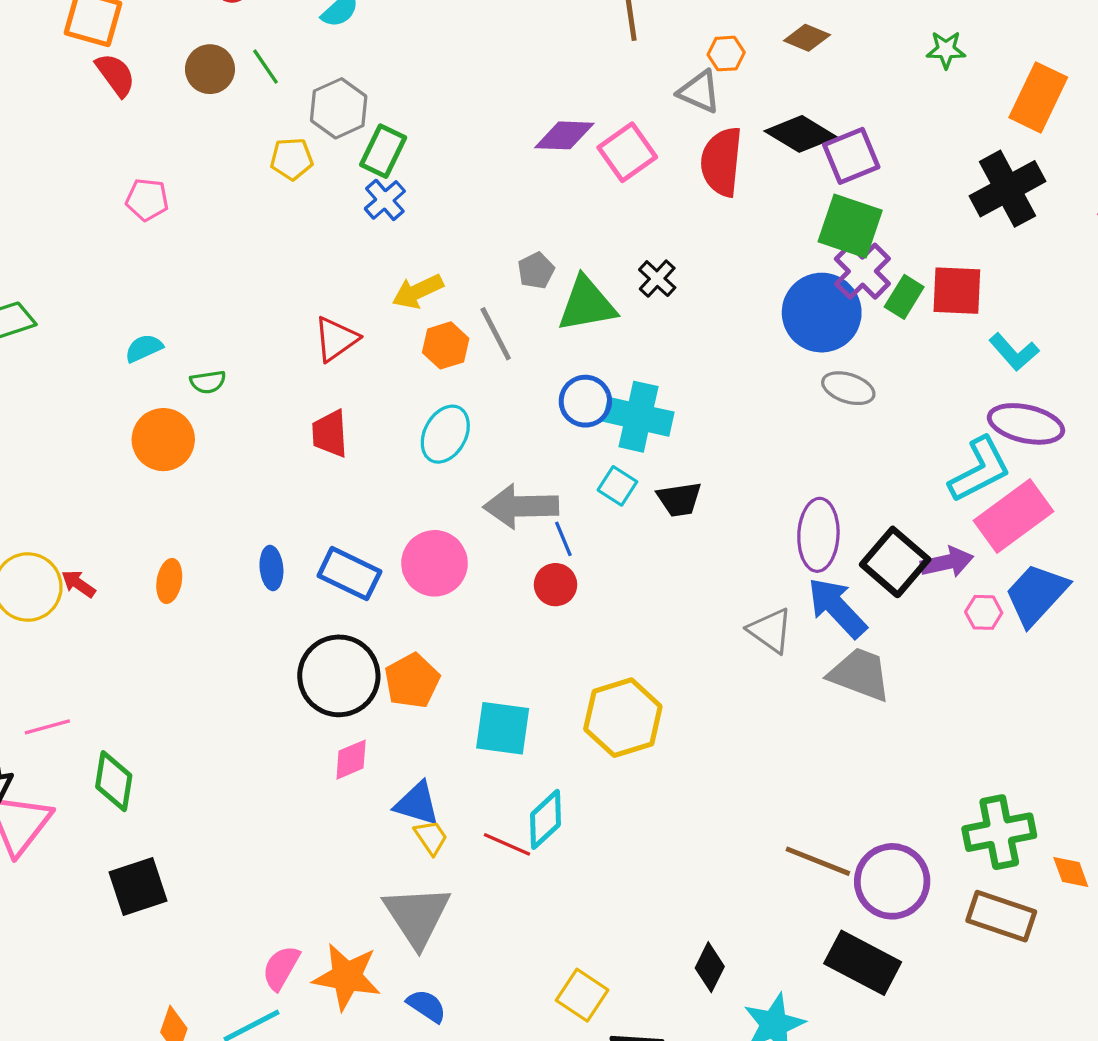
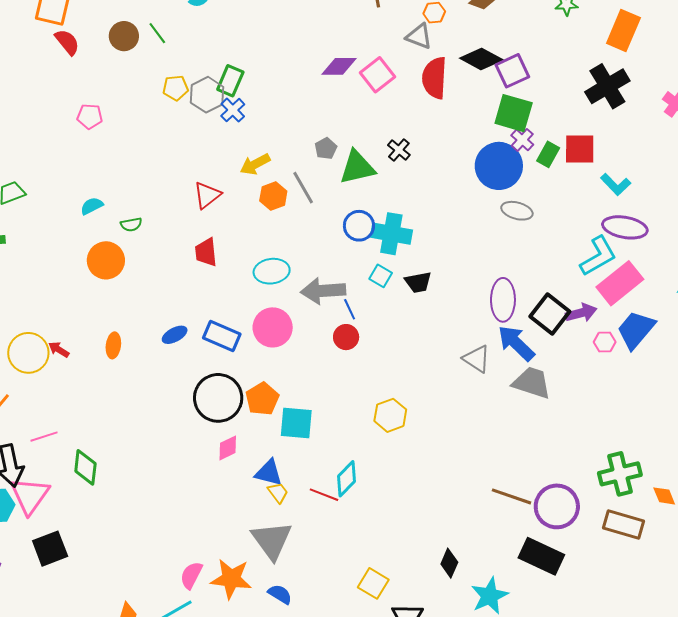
gray hexagon: (339, 108) -> (207, 95), moved
purple cross: (862, 271) -> (522, 140), size x0.7
cyan ellipse: (445, 434) -> (272, 271), moved, turned 56
blue ellipse: (271, 568) -> (175, 335), turned 70
yellow hexagon: (623, 718) -> (390, 415), size x0.7
cyan square: (503, 728) -> (296, 423), moved
black square: (138, 886) -> (50, 549), moved

